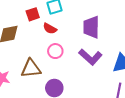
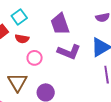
brown triangle: (31, 69) -> (17, 82), turned -35

